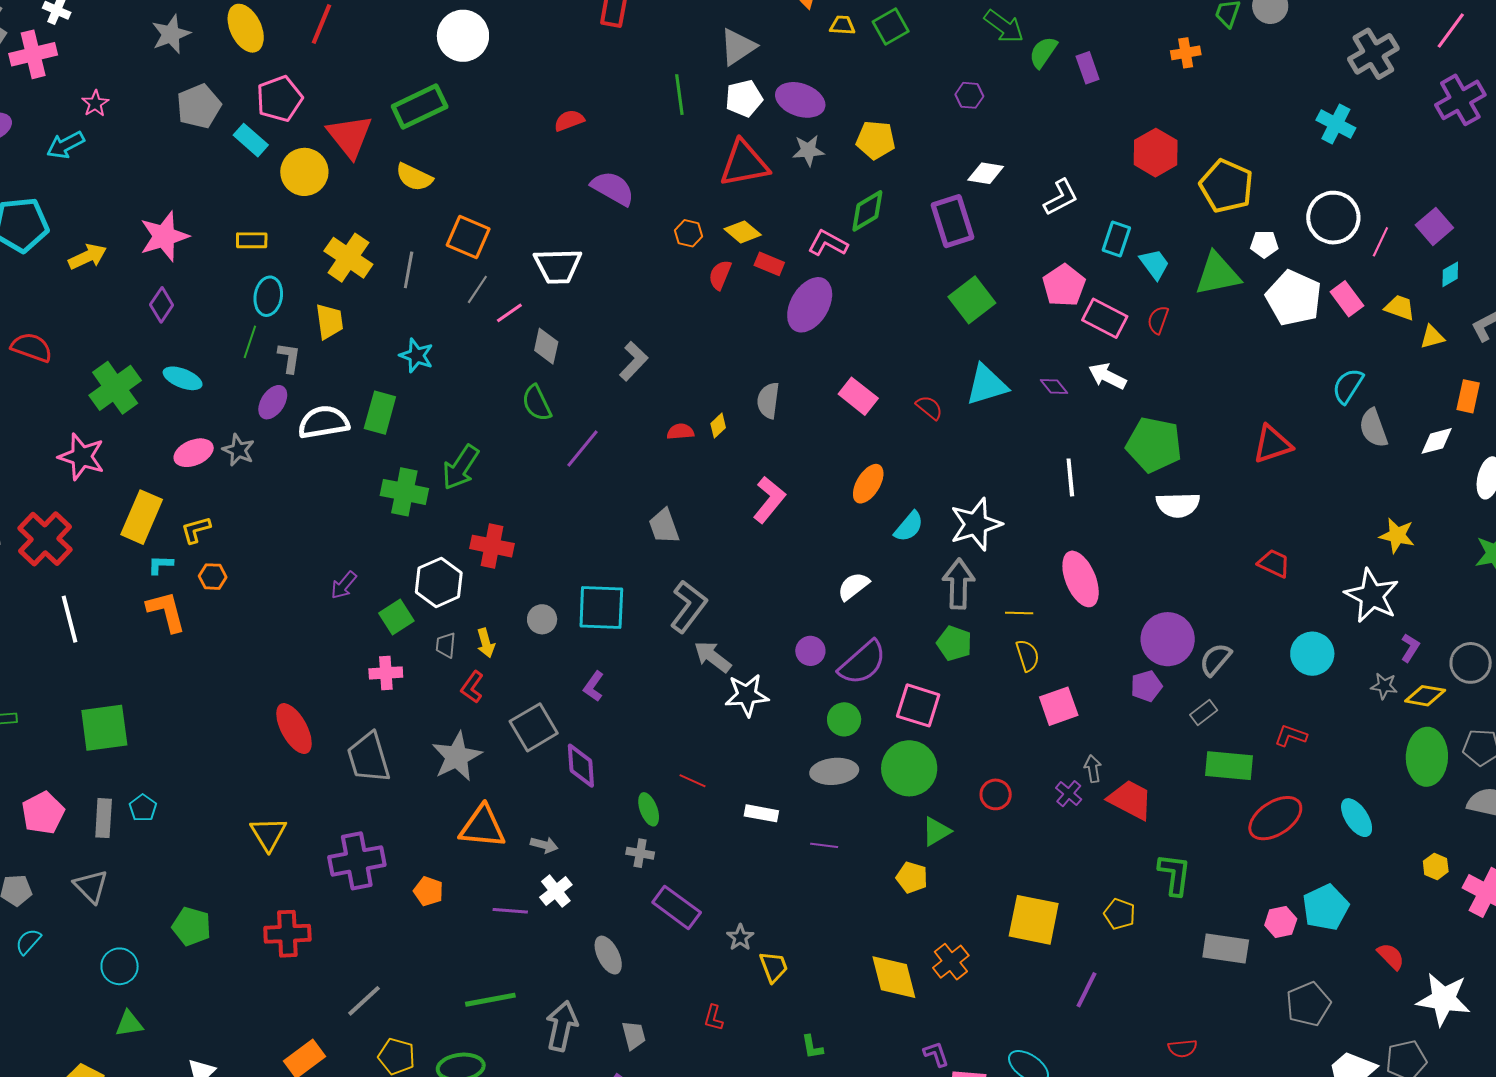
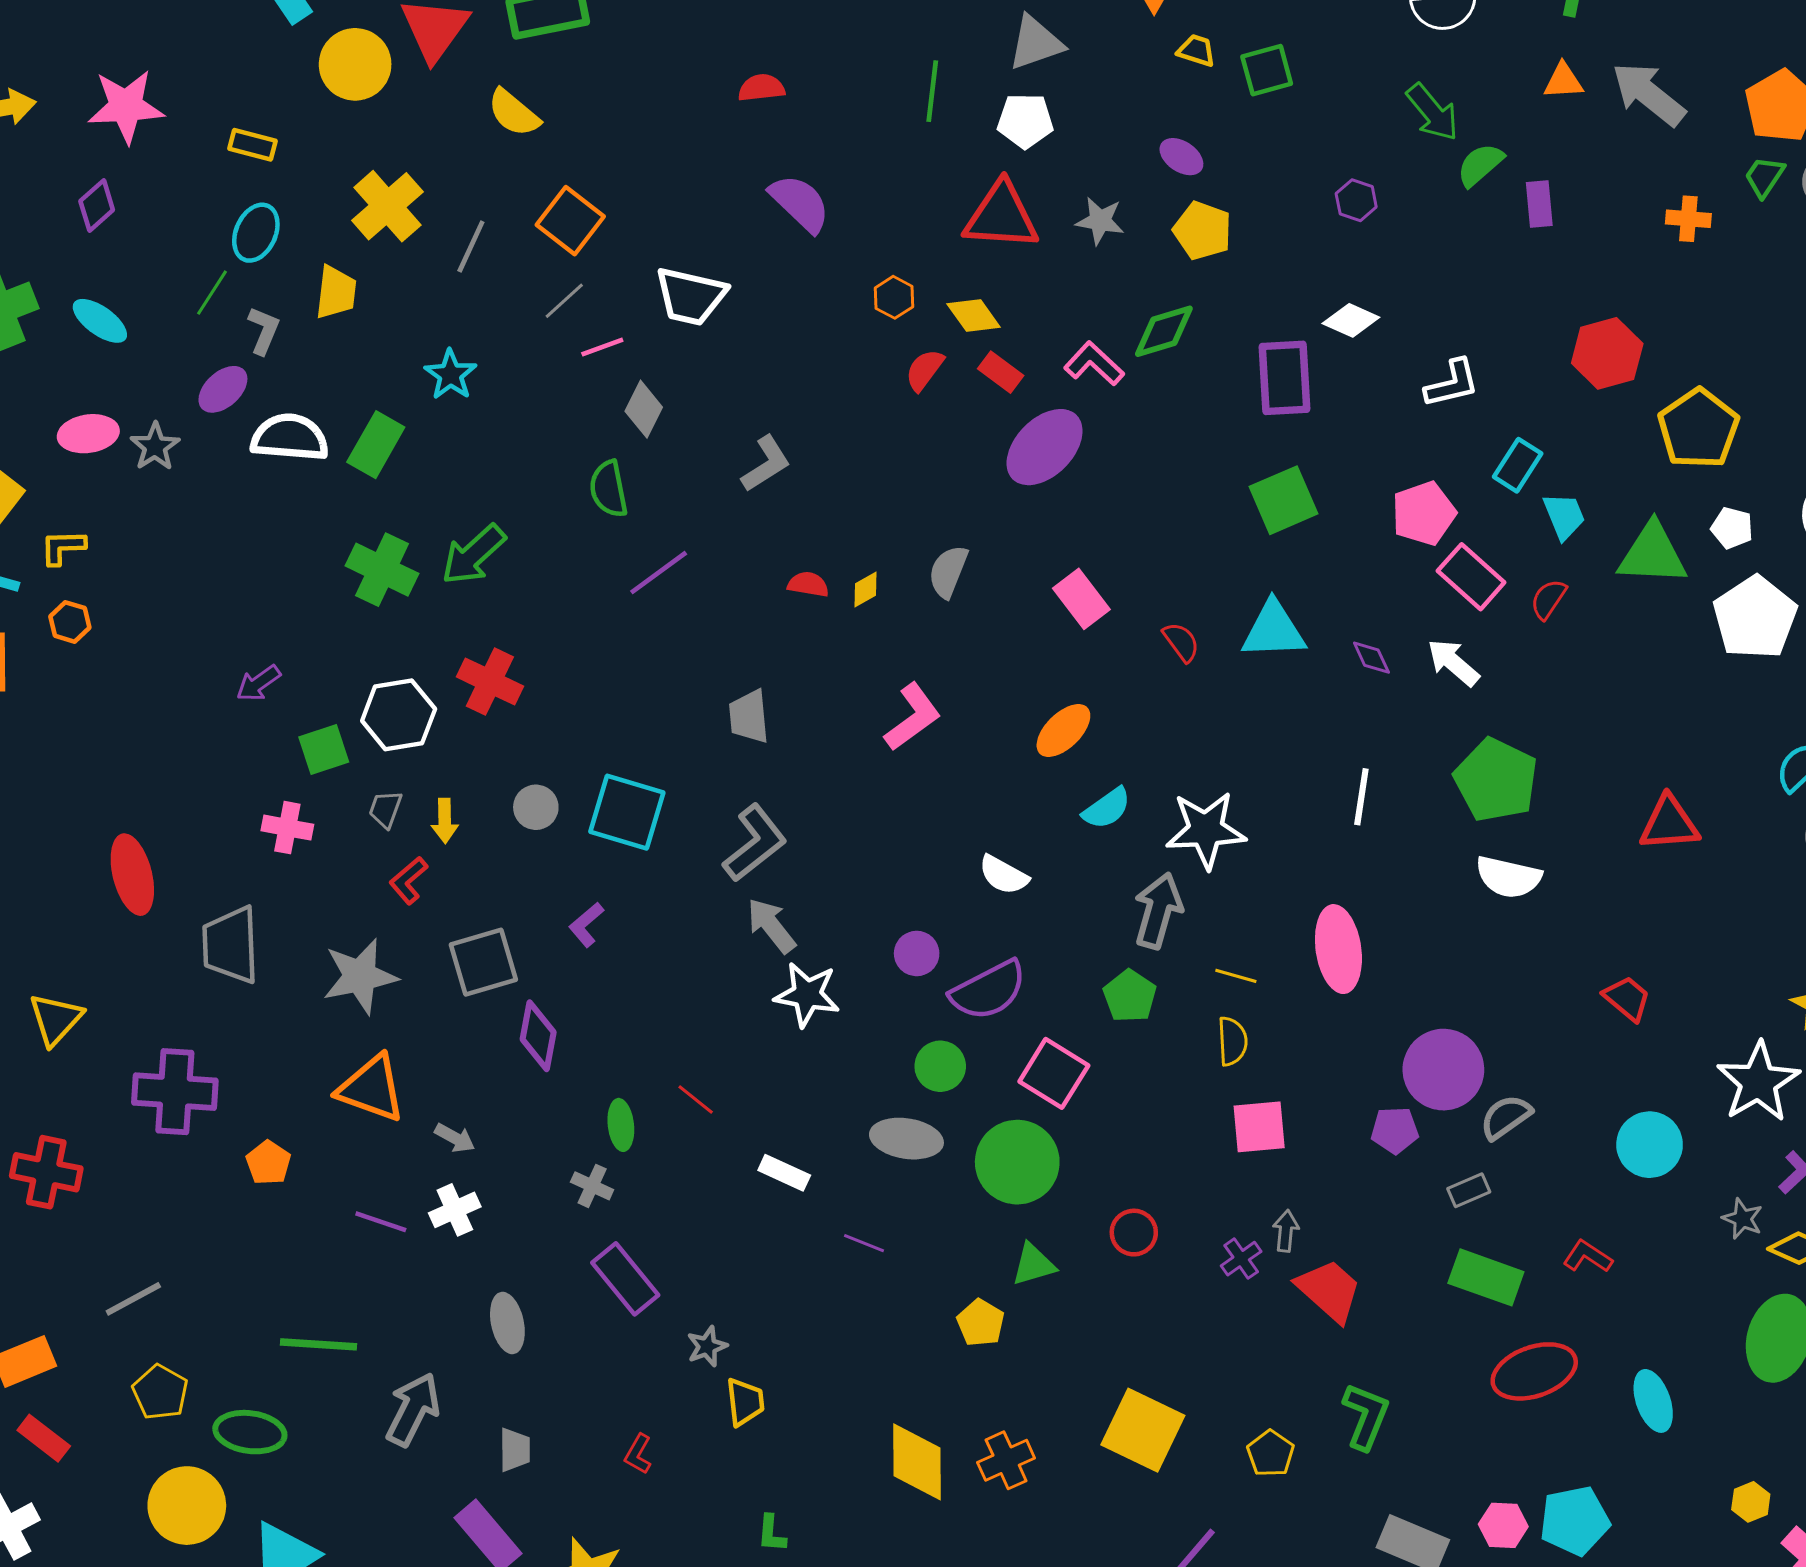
purple ellipse: (800, 100) -> (1181, 157), moved, size x0.6
white semicircle: (853, 586) -> (1004, 875), turned -128

